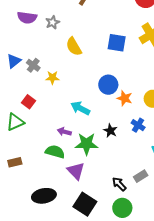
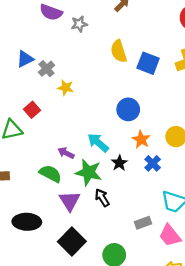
yellow semicircle: (74, 47) -> (119, 51), moved
orange star: (125, 98) -> (141, 139), moved
cyan arrow: (80, 108) -> (98, 143), moved
black arrow: (119, 184) -> (102, 198), moved

